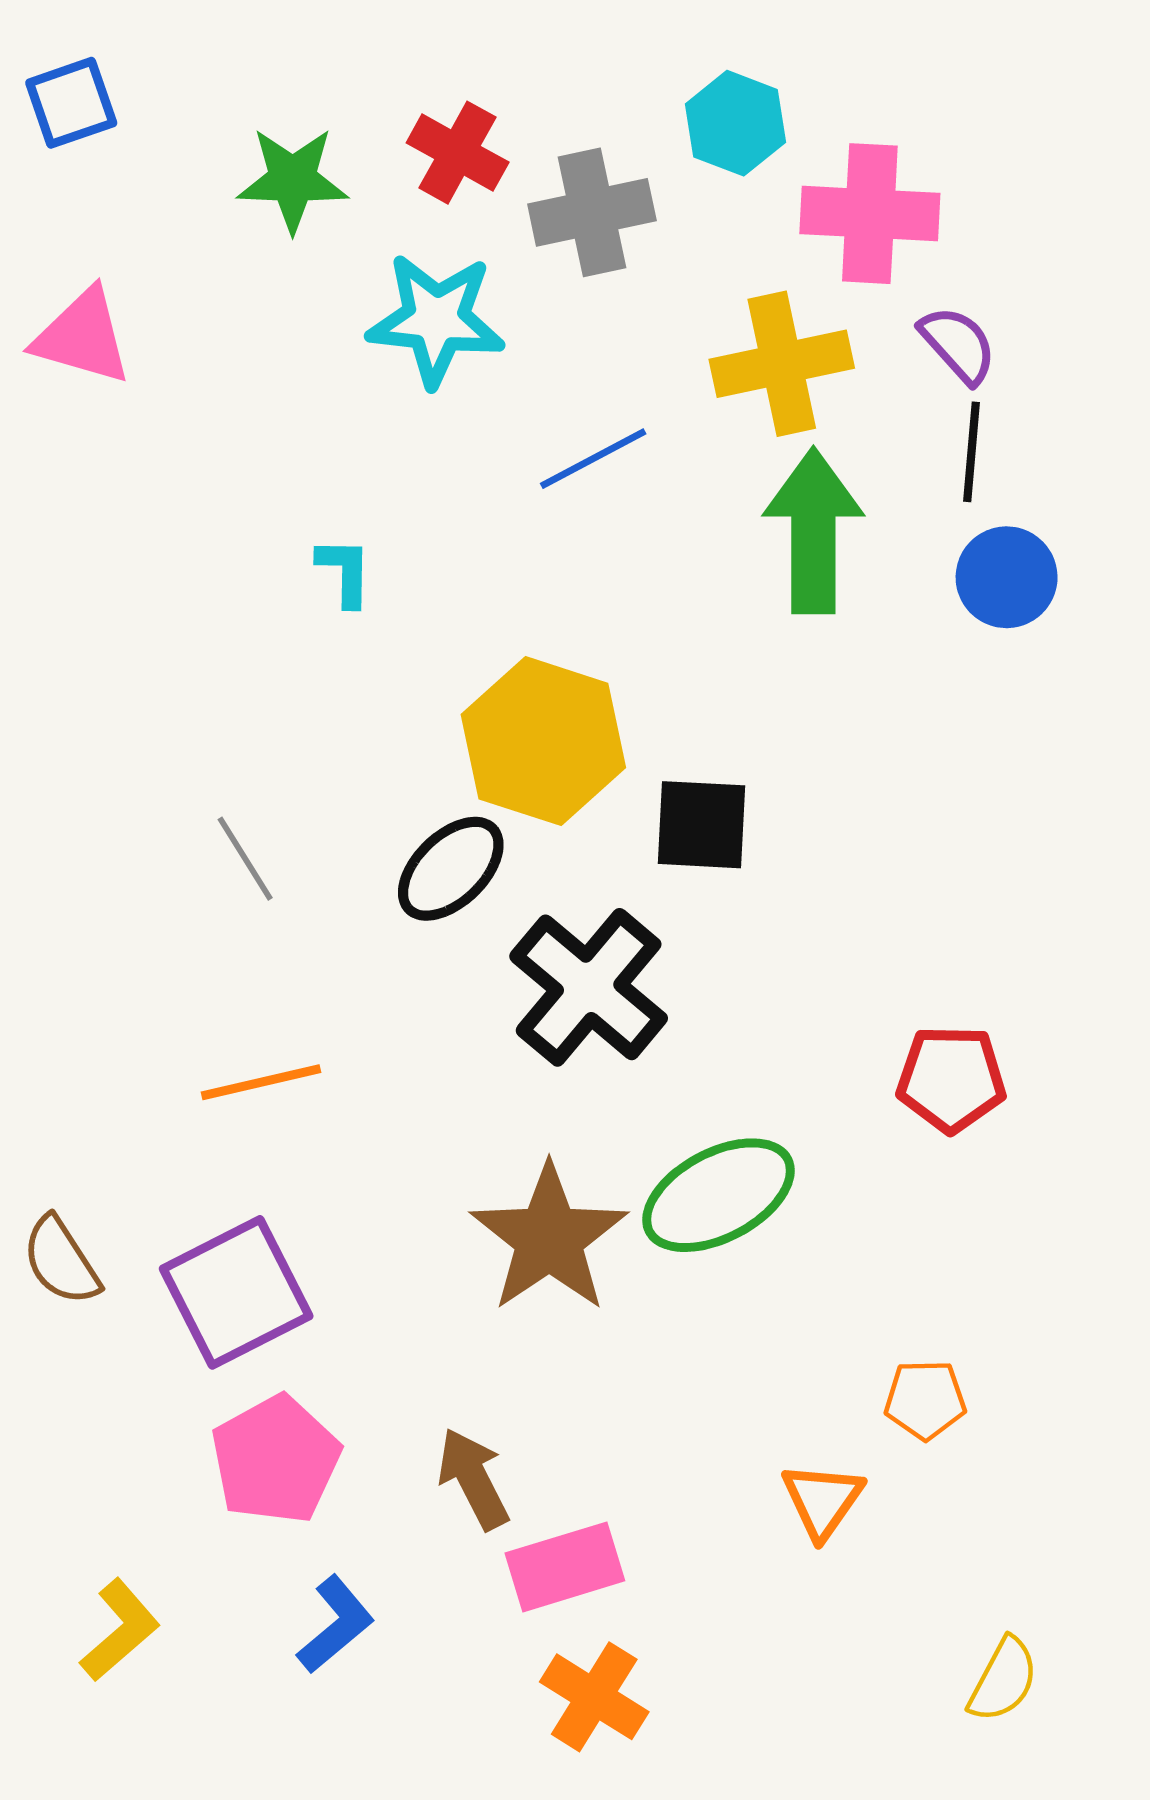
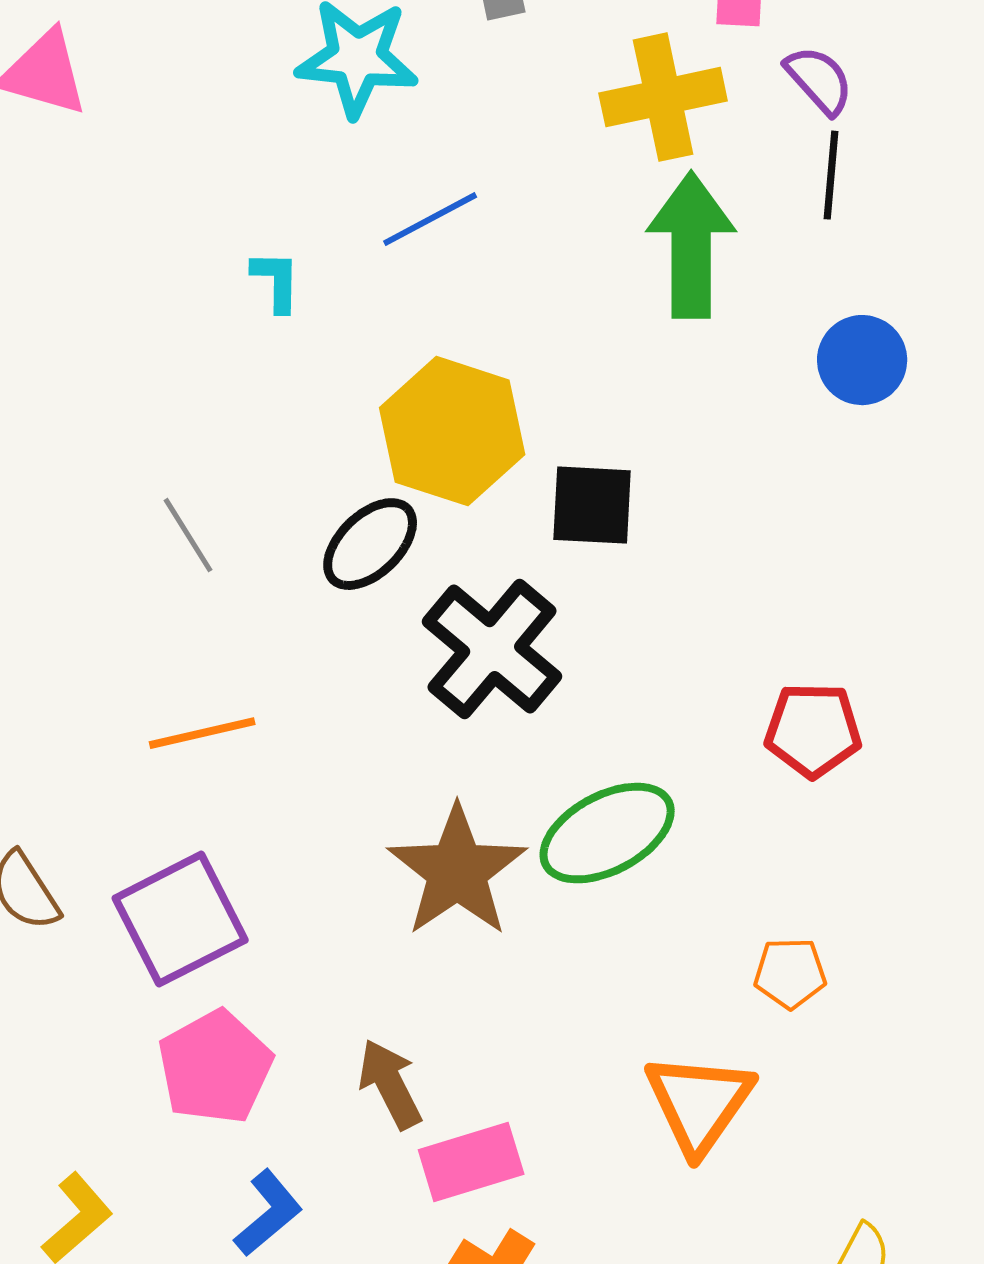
blue line: (593, 459) -> (430, 219), moved
blue circle: (1007, 577) -> (862, 360), moved
orange pentagon: (925, 1400) -> (790, 973), moved
orange triangle: (822, 1500) -> (699, 1103), size x1.5

